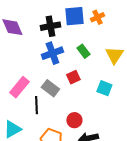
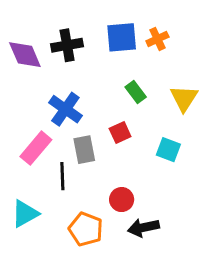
black cross: (50, 26) -> (67, 45), moved
blue cross: (52, 53) -> (65, 109), moved, turned -35
gray rectangle: (50, 88) -> (84, 150), turned 42

